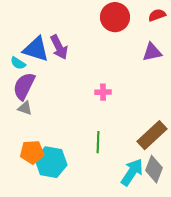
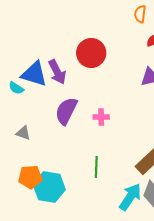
red circle: (115, 17) -> (91, 53), moved
purple semicircle: (24, 86) -> (66, 111), moved

